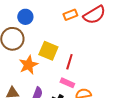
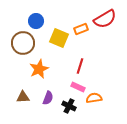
orange rectangle: (70, 15) -> (81, 29), moved
yellow square: (48, 51) -> (59, 38), moved

